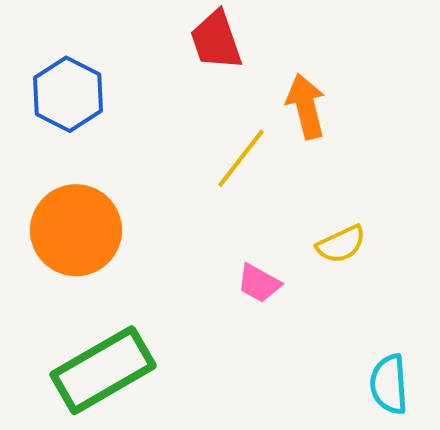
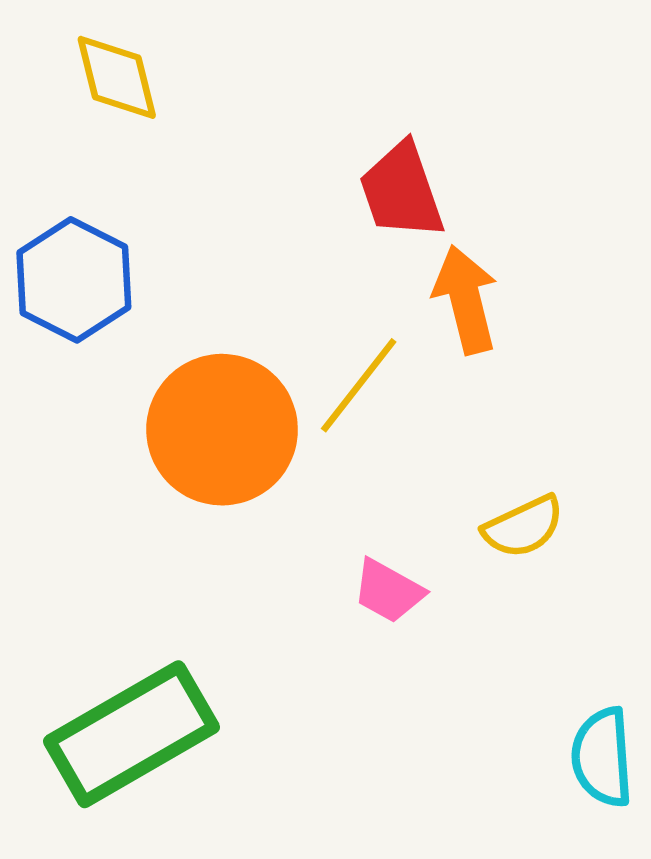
red trapezoid: (216, 40) -> (401, 191), moved
orange circle: (76, 230) -> (222, 430), moved

